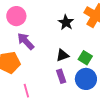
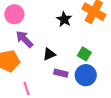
black triangle: (62, 55) -> (49, 54), moved
purple rectangle: (61, 76) -> (61, 73), turned -56

